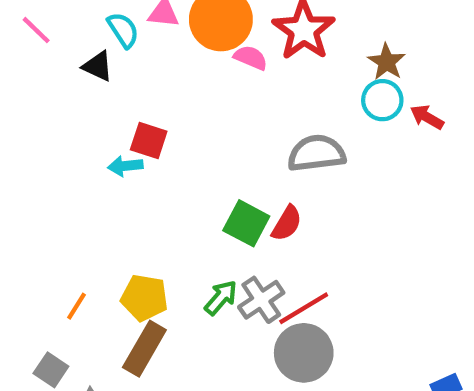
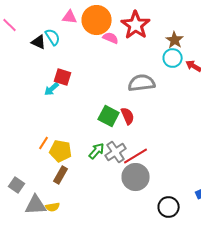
cyan semicircle: (123, 30) -> (53, 37), moved
cyan arrow: (125, 166) -> (52, 89), turned -35
red semicircle: (287, 223) -> (128, 116), turned -54
orange line: (76, 306) -> (44, 143), moved
brown rectangle: (144, 349) -> (61, 175), size x0.7

